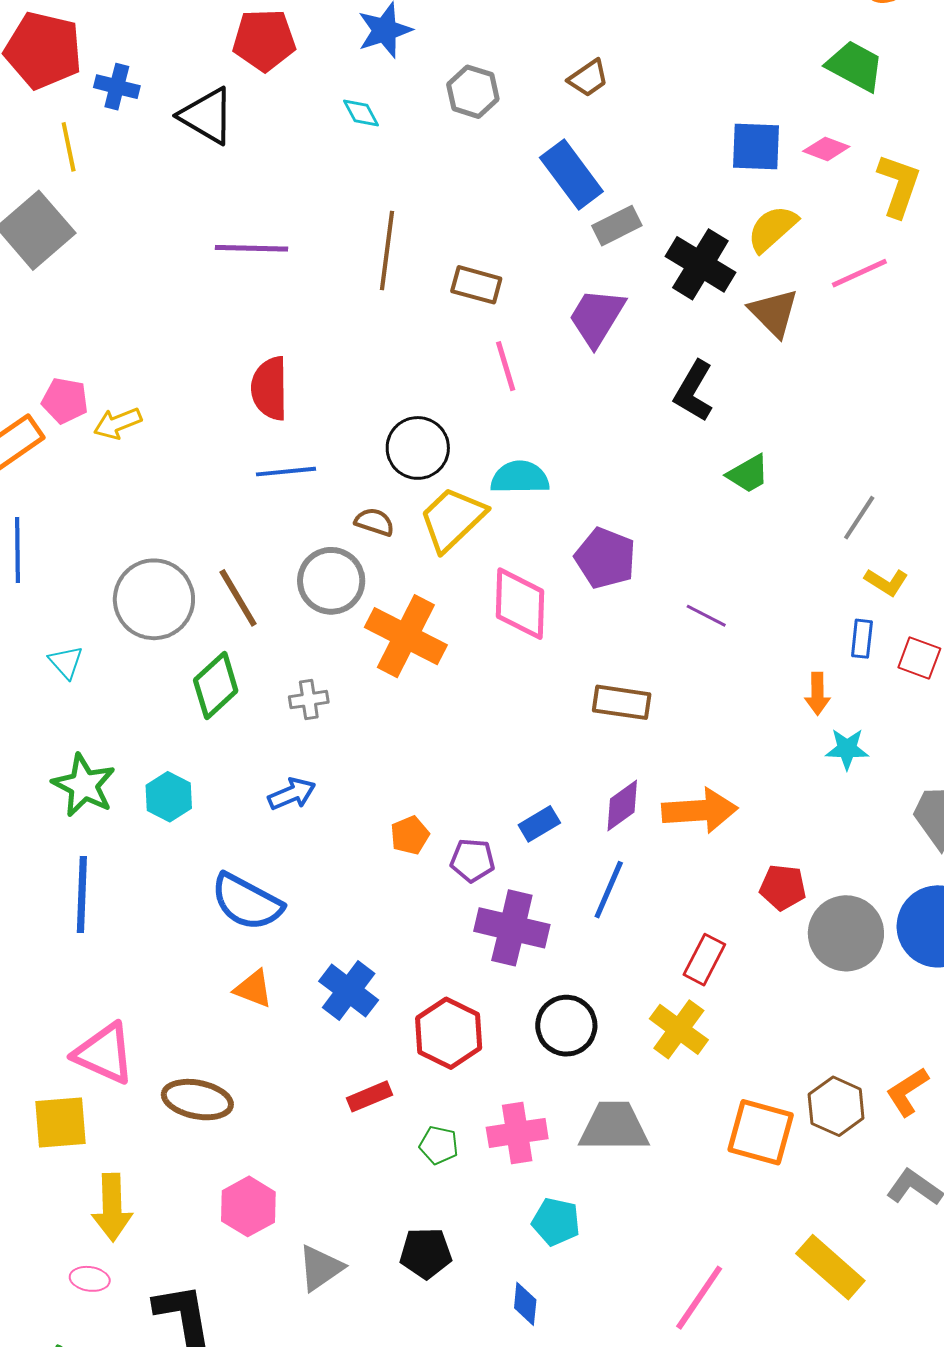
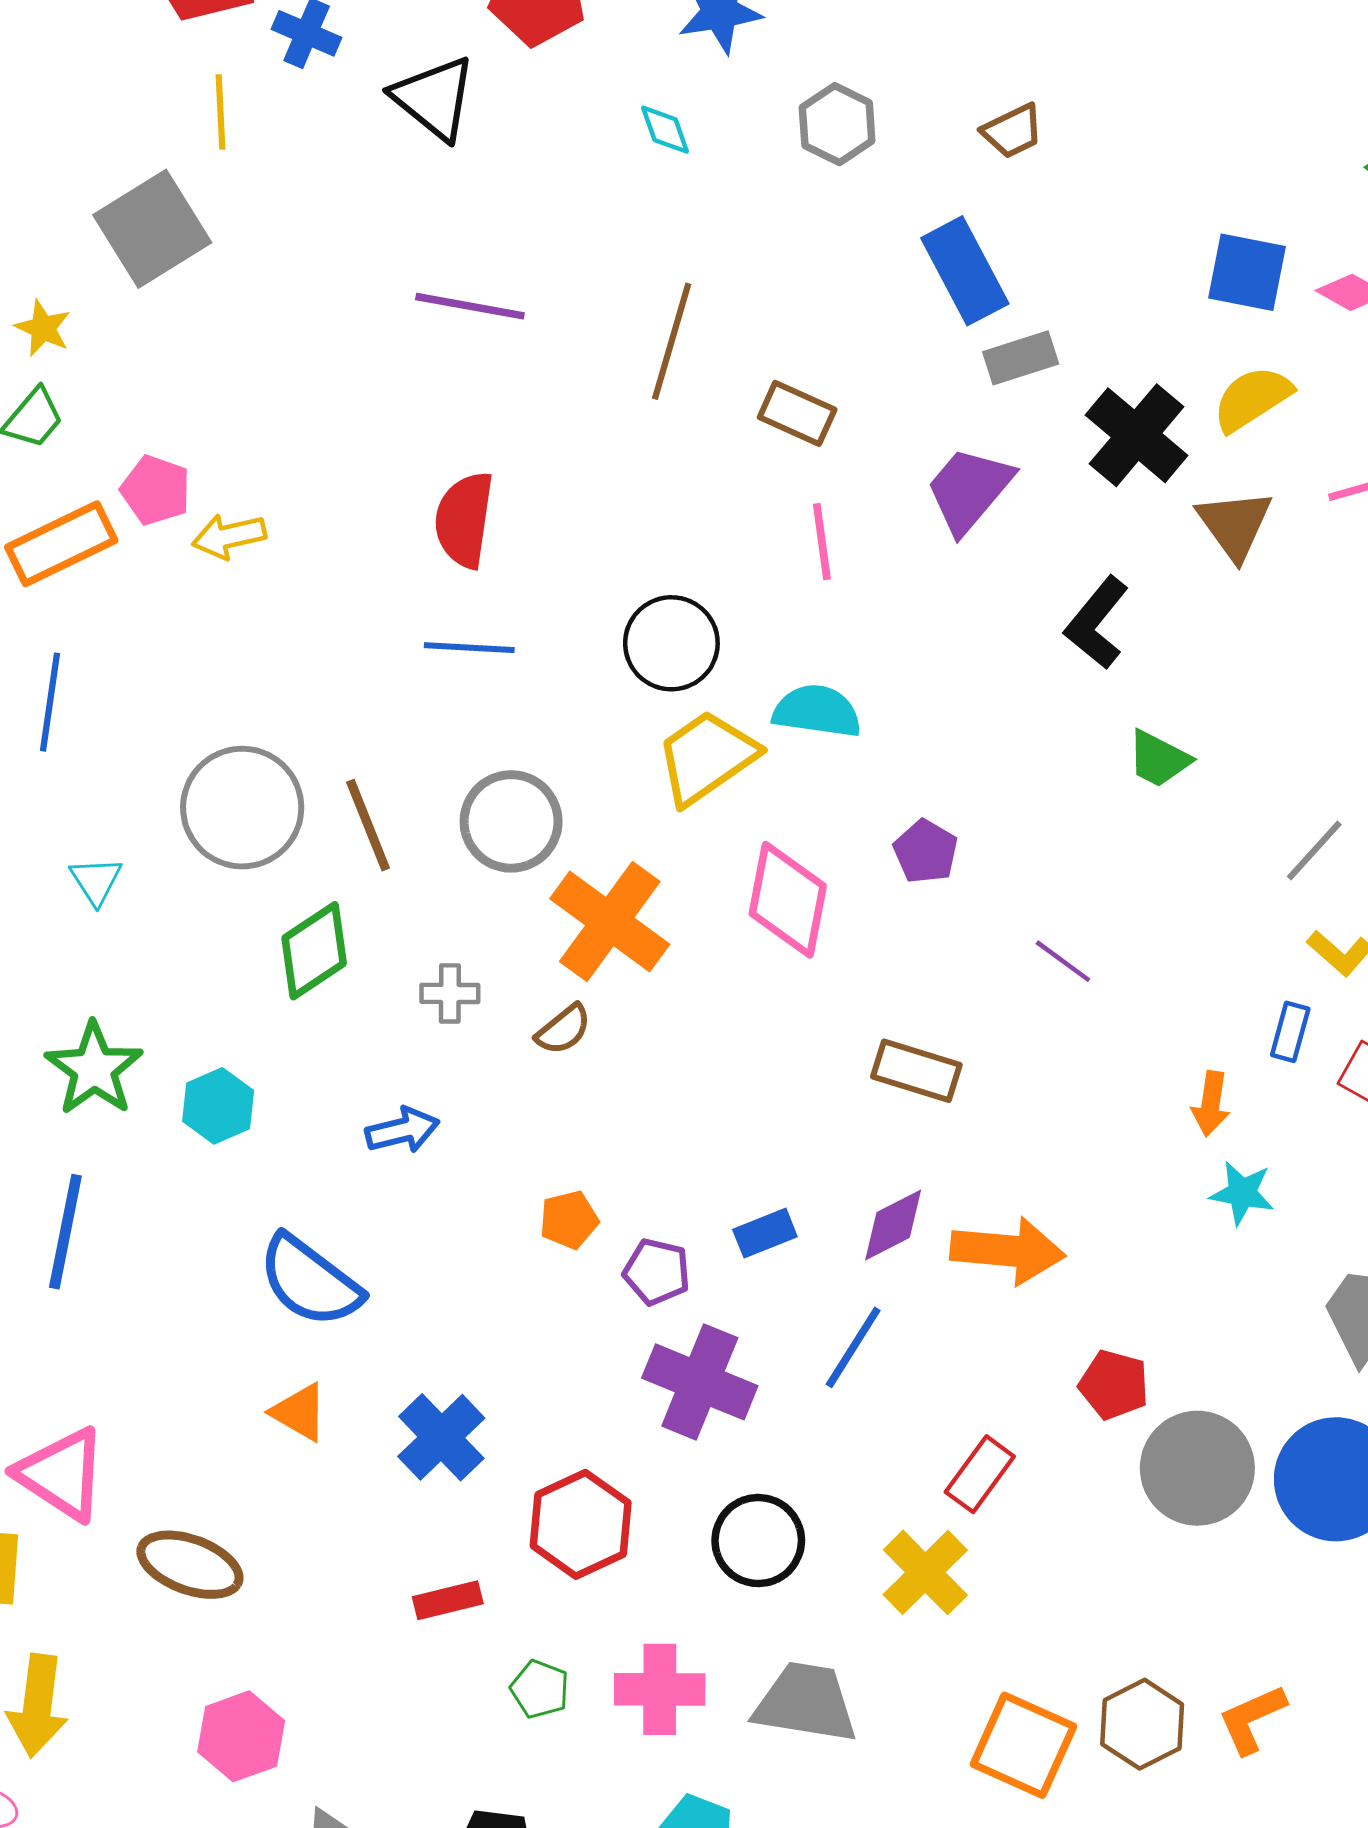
green trapezoid: (748, 474) -> (1159, 759), turned 48
brown semicircle: (374, 522) -> (563, 1030), moved, turned 114
purple pentagon: (605, 558) -> (926, 852), size x0.7

